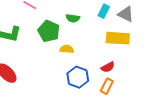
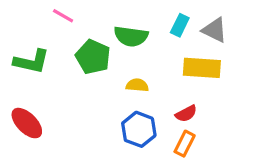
green semicircle: (73, 18) -> (131, 36), size x1.5
yellow semicircle: (67, 49) -> (137, 85), moved

